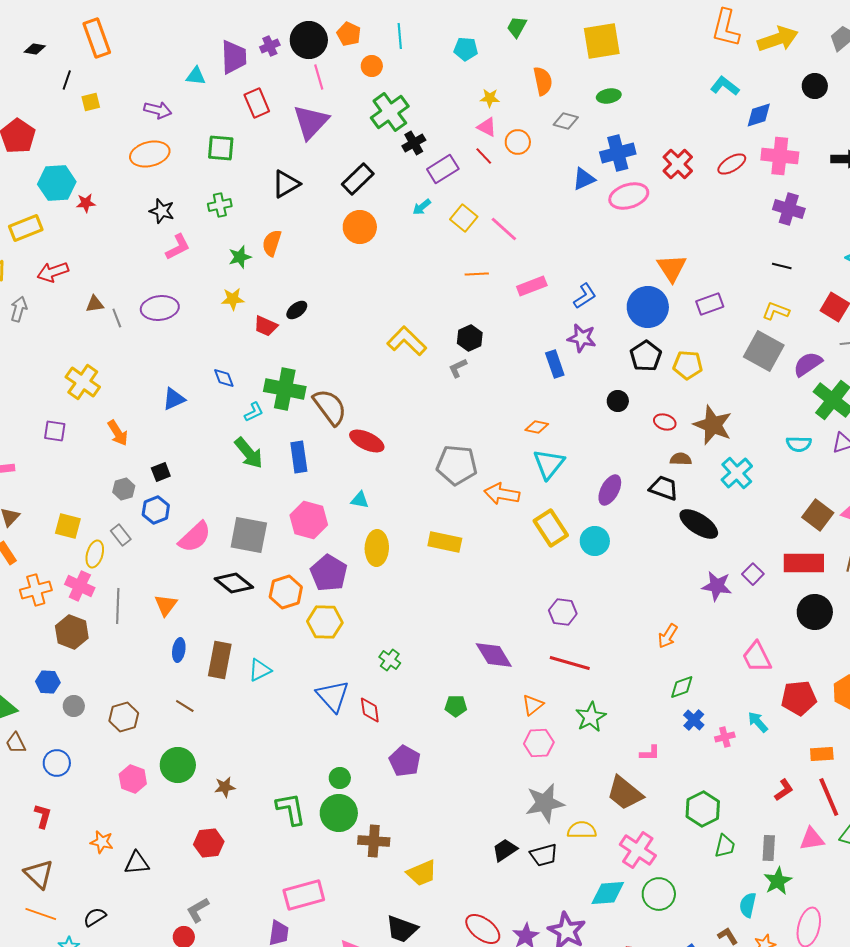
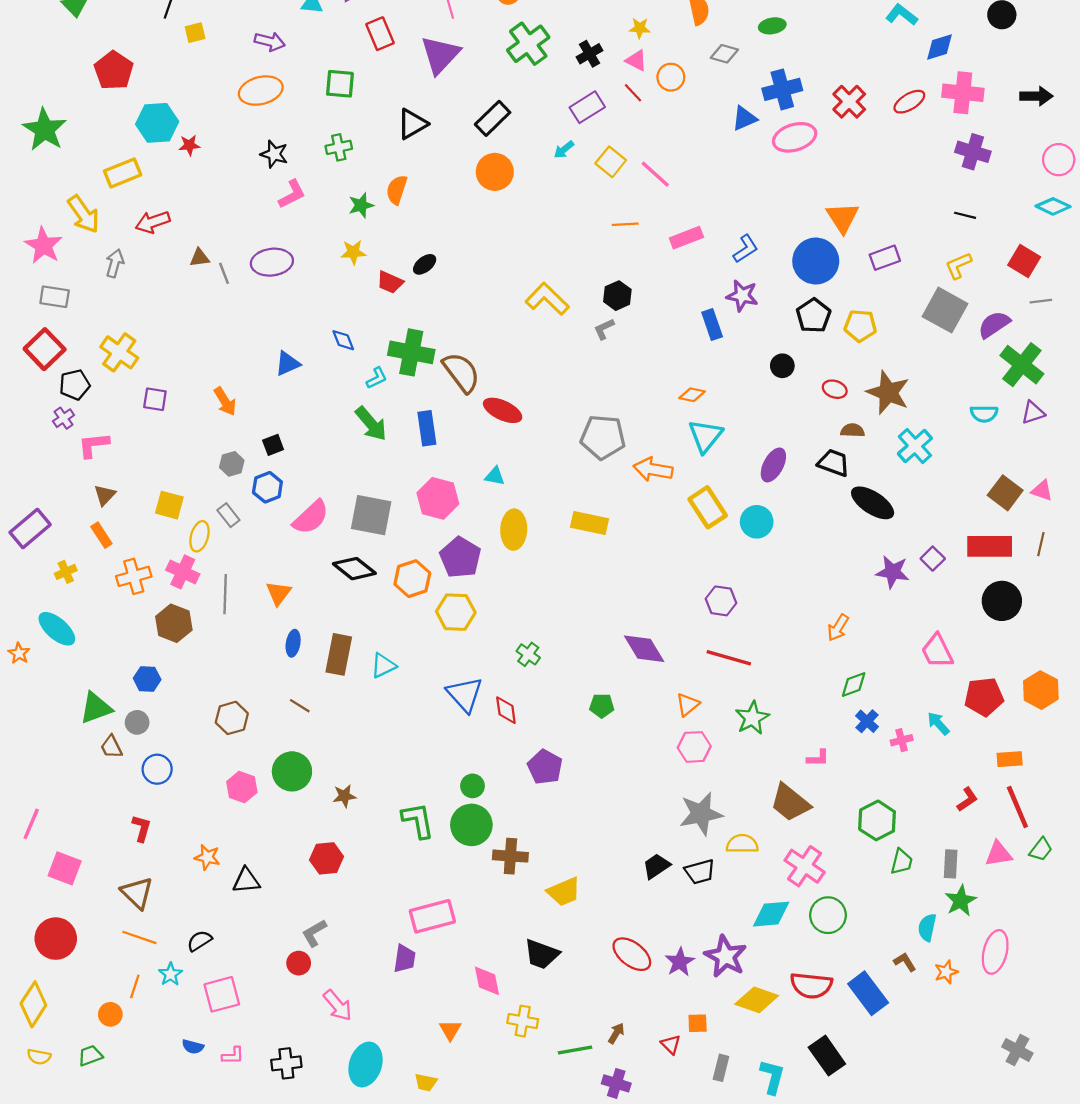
black cross: (414, 143) -> (590, 54), moved
yellow L-shape: (776, 311) -> (958, 265), turned -44
yellow cross: (83, 382) -> (119, 352), moved
gray circle: (74, 706) -> (137, 722), moved

